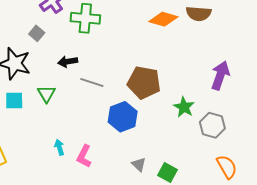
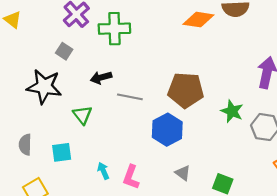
cyan square: (14, 101) -> (62, 152), moved
gray triangle: (139, 164) -> (183, 173), moved

